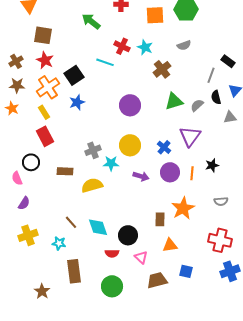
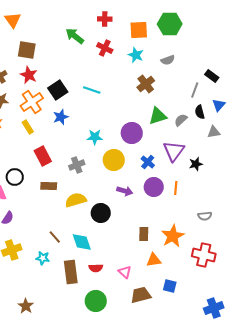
red cross: (122, 46) -> (105, 48), moved
cyan star: (145, 47) -> (136, 55), moved
cyan line: (105, 62) -> (92, 90), moved
purple circle: (130, 105) -> (132, 133), moved
red rectangle: (45, 136) -> (43, 156), moved
cyan star: (111, 163) -> (95, 137), moved
black star: (212, 165) -> (196, 164), moved
orange star: (183, 208) -> (173, 236), moved
black circle: (128, 235) -> (101, 213), moved
brown rectangle: (74, 271) -> (71, 272), moved
blue cross: (230, 271) -> (214, 308), moved

